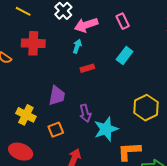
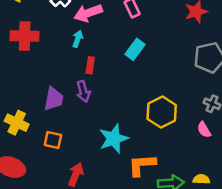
red rectangle: (87, 68) -> (90, 65), turned -64
purple arrow: (85, 113) -> (83, 91), moved
orange square: (56, 130) -> (53, 140), turned 35

